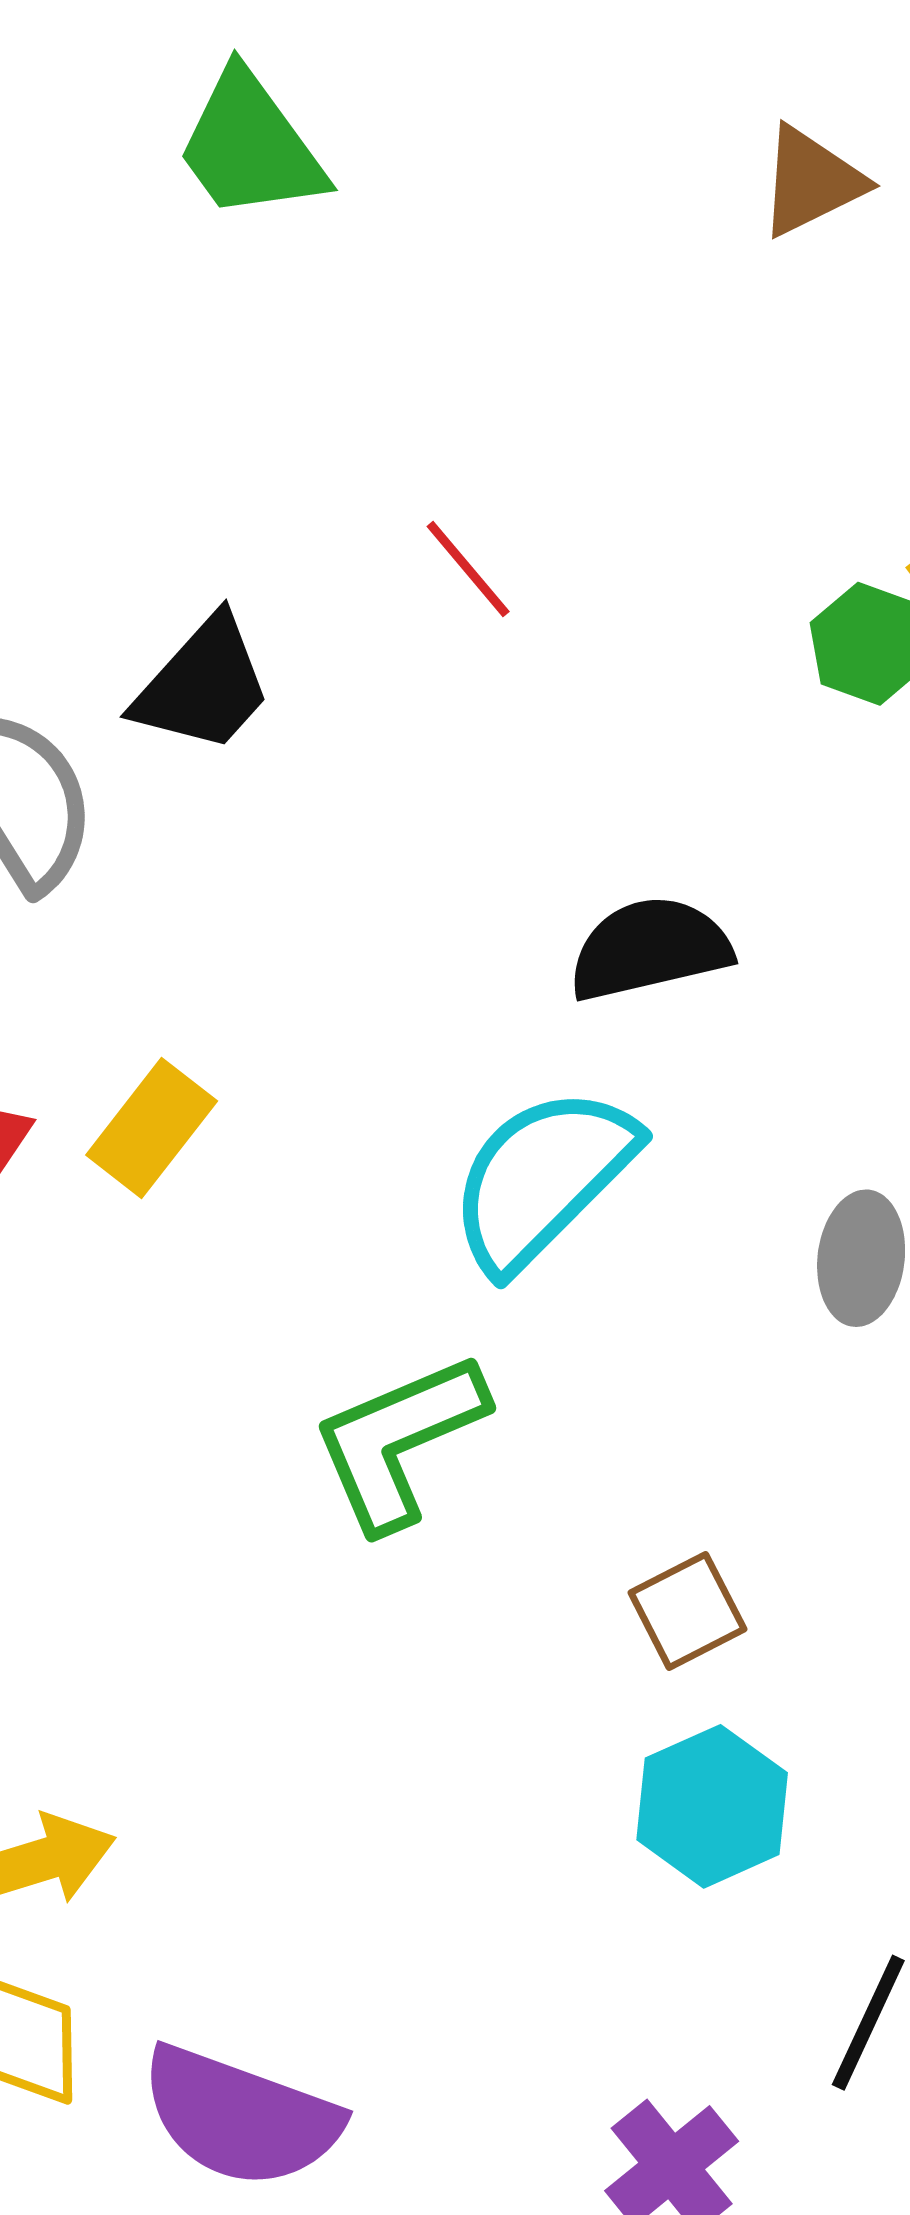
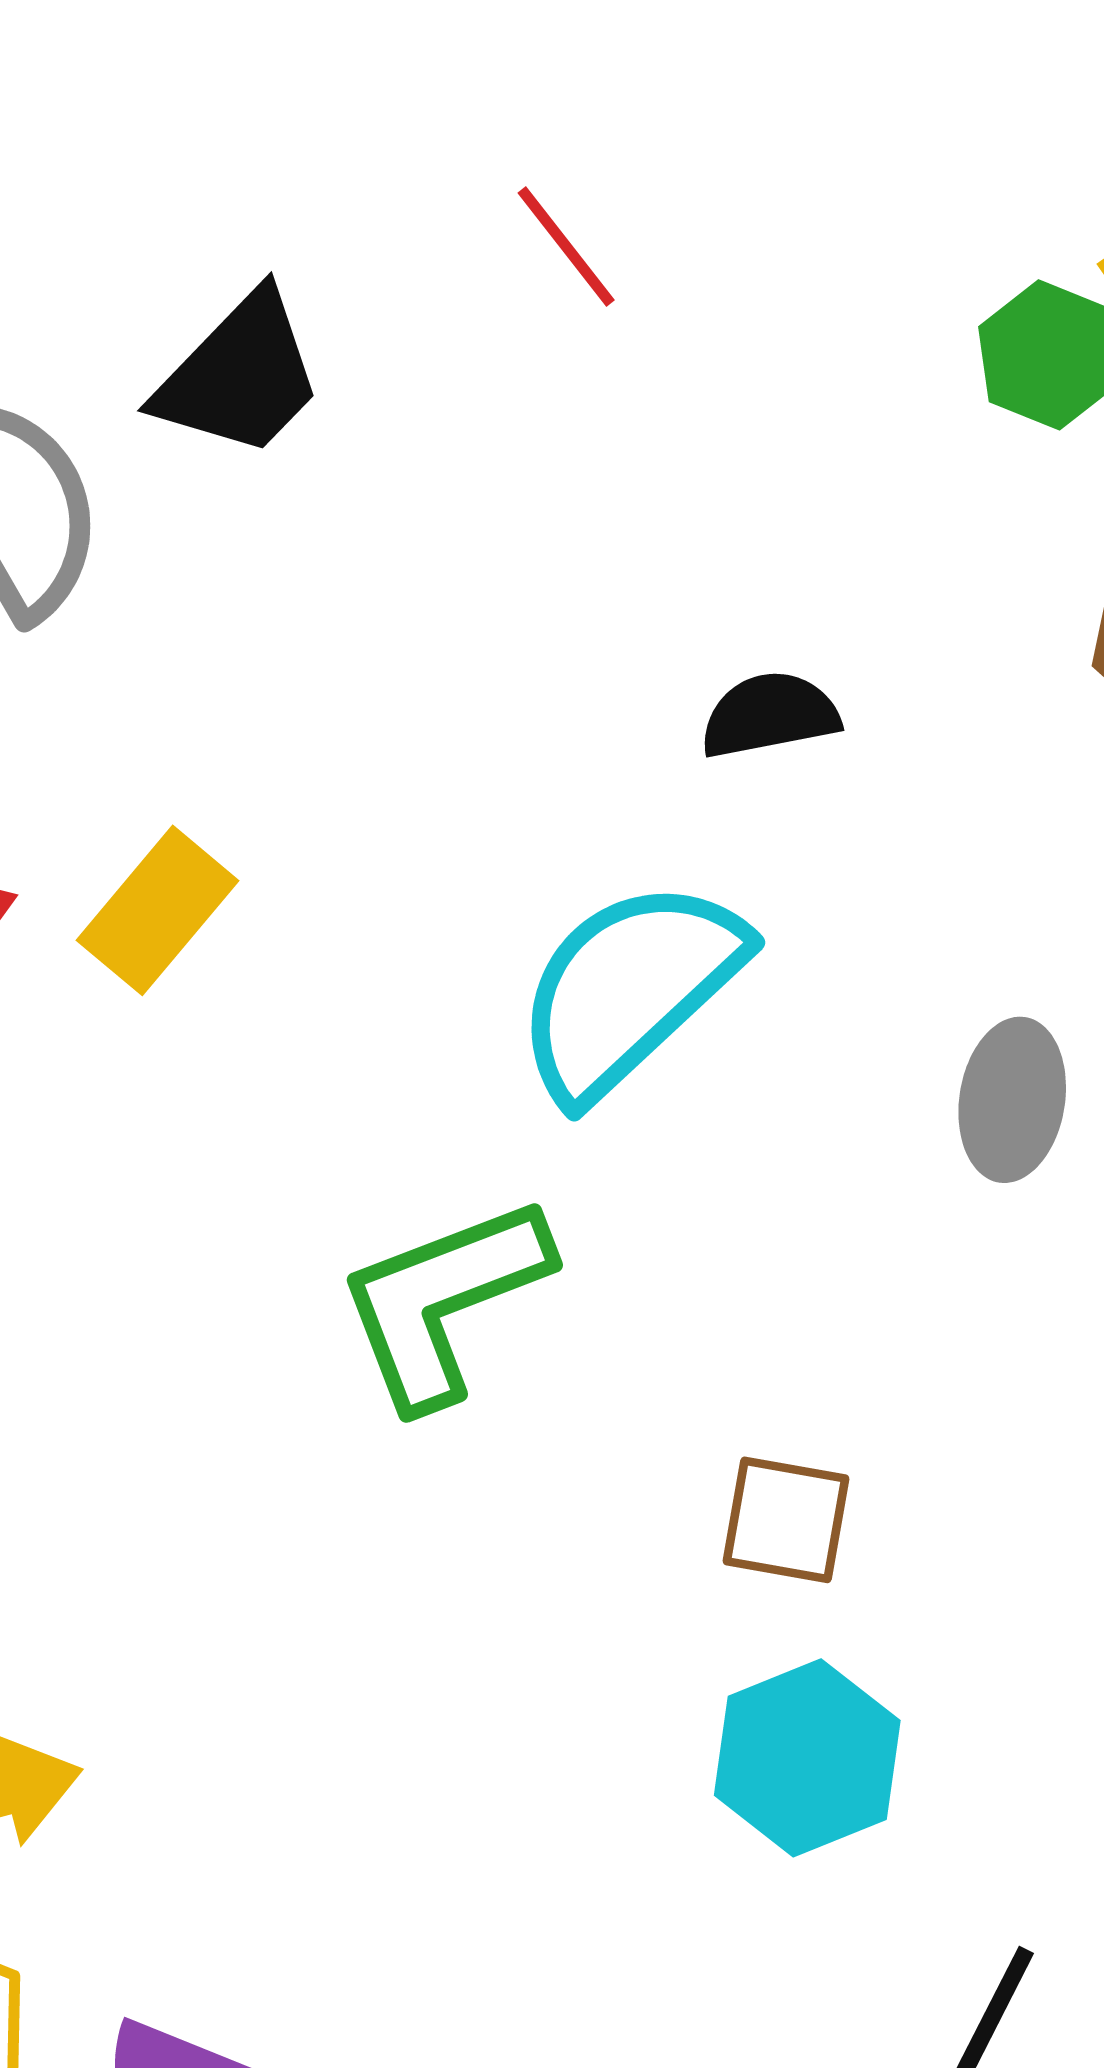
black semicircle: (650, 949) -> (770, 715), size x0.7
brown square: (687, 1611) -> (786, 1520), turned 35

